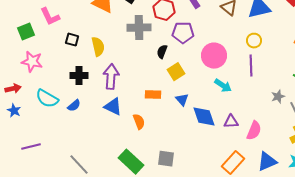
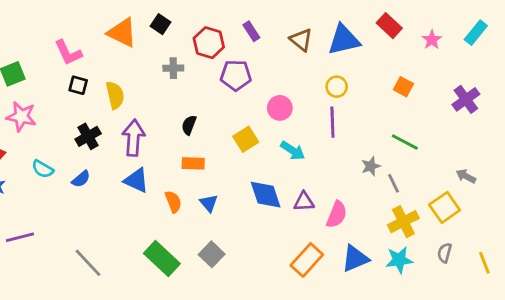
pink L-shape: (50, 17) -> (68, 53), moved
gray cross: (139, 28) -> (173, 68), size x0.6
black semicircle: (162, 52) -> (189, 125), moved
pink circle: (214, 56) -> (280, 108), size x0.7
yellow square: (176, 72) -> (246, 139), moved
black cross: (79, 76) -> (88, 136), turned -30
cyan semicircle: (47, 99) -> (43, 169), size x0.7
blue triangle: (182, 100) -> (209, 203), moved
gray square: (166, 159) -> (212, 254), turned 36

